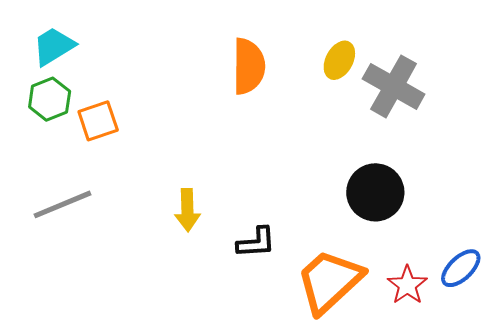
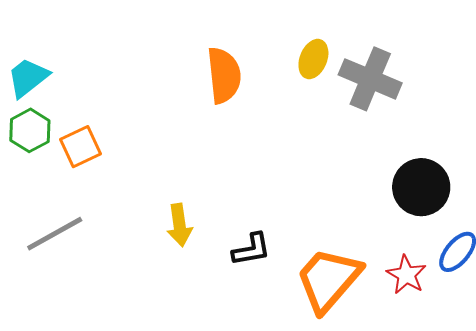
black circle: (375, 192) -> (421, 187), moved

